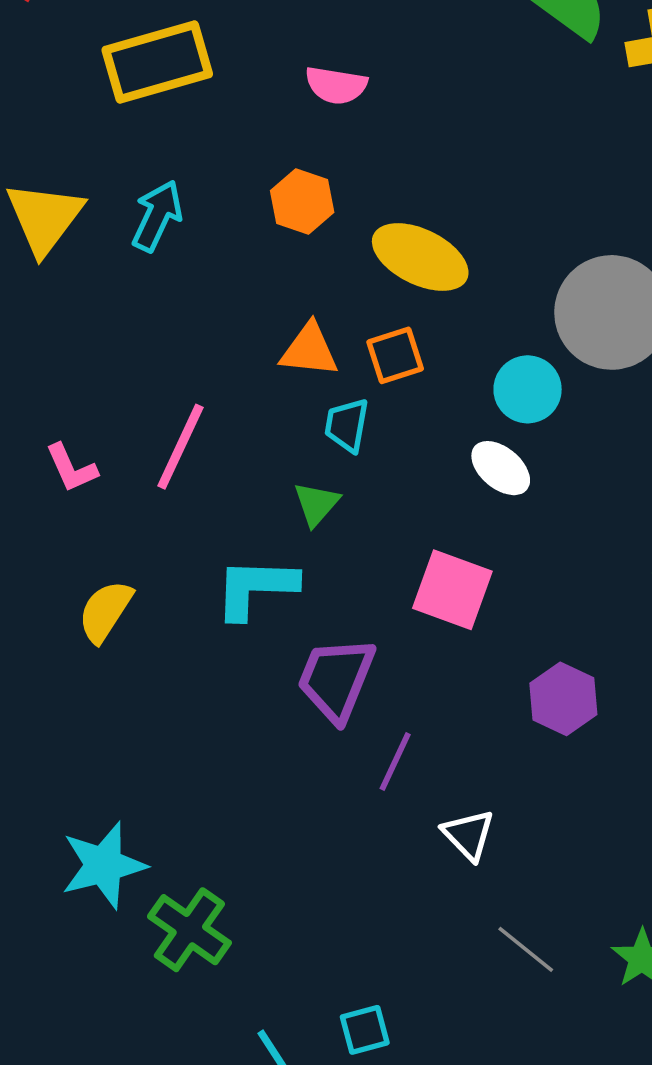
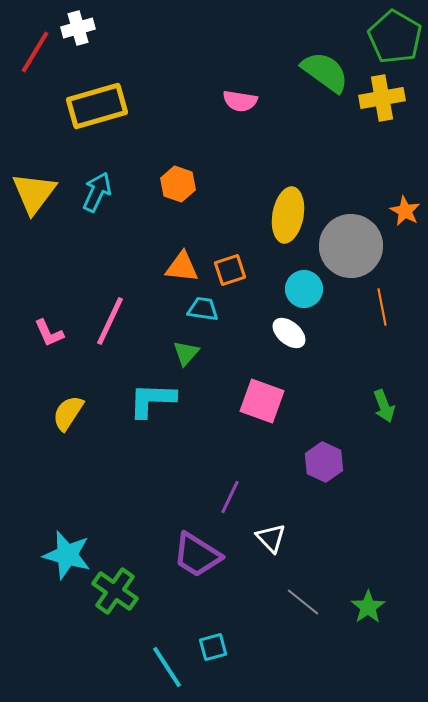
pink semicircle: (336, 85) -> (240, 101), moved
yellow ellipse: (420, 257) -> (288, 215), moved, turned 74
cyan trapezoid: (347, 425) -> (203, 309), turned 88
purple trapezoid: (336, 679) -> (197, 555), moved, turned -80
cyan star: (104, 865) -> (67, 555), turned 30

